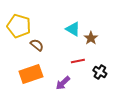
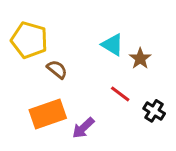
red line: (78, 61) -> (120, 94), turned 48
purple arrow: (63, 83) -> (83, 128), moved

